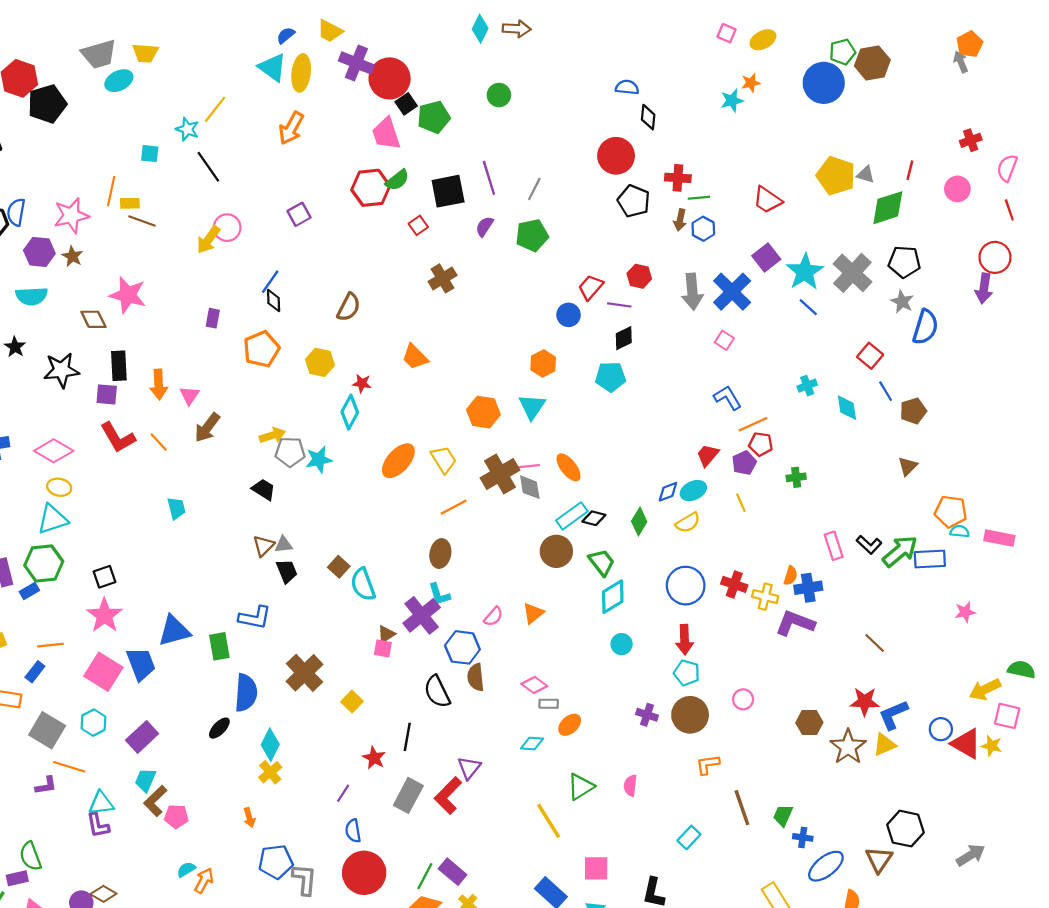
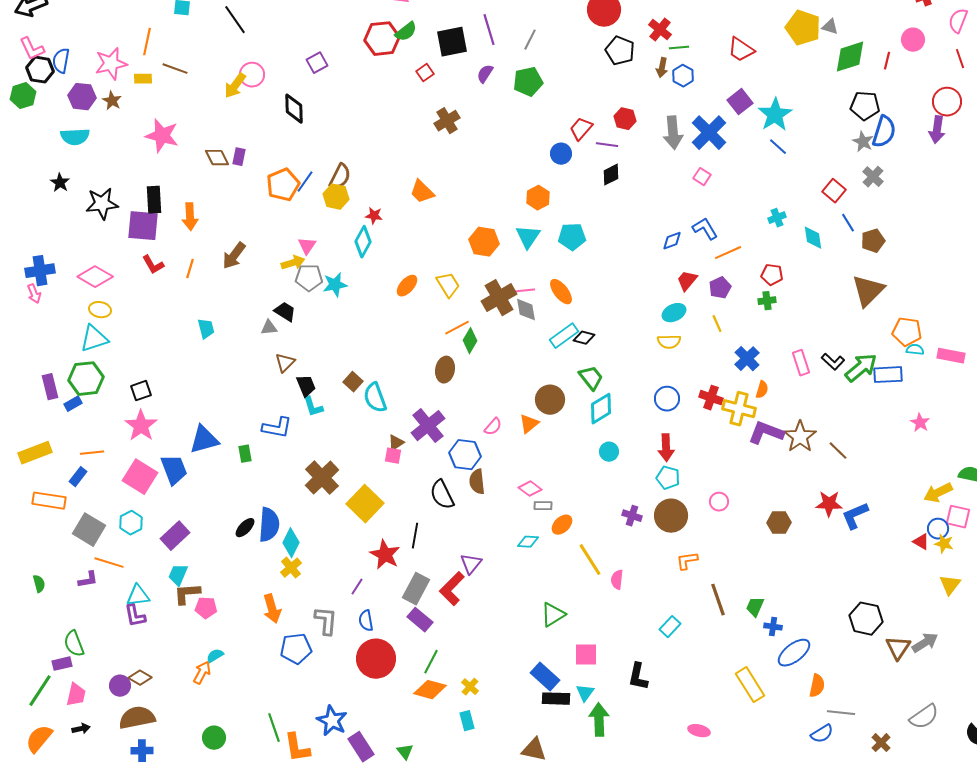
red line: (910, 170) -> (887, 61), moved
red cross: (678, 178) -> (660, 30), turned 35
yellow rectangle: (130, 203) -> (143, 79), moved
gray cross: (852, 273) -> (873, 177), moved, size x0.6
blue line: (270, 282) -> (305, 182), moved
black diamond: (274, 301) -> (294, 109), moved, size x1.4
brown semicircle: (349, 307) -> (340, 177), moved
brown diamond: (93, 319) -> (217, 158), moved
blue semicircle: (925, 327) -> (884, 132), moved
cyan pentagon: (610, 377) -> (572, 237), moved
purple square: (107, 394) -> (143, 226), size x1.6
pink triangle: (190, 396) -> (307, 246), moved
red L-shape: (118, 438) -> (153, 265), size x0.7
orange line: (159, 442) -> (190, 269), turned 60
red pentagon: (761, 444) -> (772, 275), moved
orange ellipse: (398, 461) -> (407, 286), size x0.7
brown triangle: (908, 466) -> (868, 291), size x1.8
blue diamond: (668, 492) -> (672, 241), moved
green diamond: (639, 521) -> (470, 341), moved
yellow semicircle: (688, 523) -> (669, 342), turned 30
gray triangle: (283, 545) -> (269, 328), moved
brown circle: (556, 551) -> (550, 400), moved
blue circle: (686, 586) -> (667, 399), size x0.7
blue cross: (808, 588) -> (747, 359), moved, turned -35
cyan L-shape: (439, 594) -> (313, 407), moved
yellow cross: (765, 597) -> (739, 409), size x1.4
pink star: (965, 612) -> (920, 423), turned -30
green rectangle: (219, 646) -> (245, 454), size x0.7
blue semicircle: (246, 693) -> (269, 525), moved
yellow square: (352, 702) -> (365, 504), size x1.8
blue circle: (941, 729) -> (938, 529), moved
red triangle: (966, 744) -> (921, 542), size x0.6
yellow triangle: (884, 745) -> (950, 585), moved, turned -30
brown star: (848, 747) -> (800, 437), moved
red star: (374, 758) -> (385, 555), size x1.4
green triangle: (581, 787) -> (553, 615), moved
brown L-shape: (155, 801) -> (187, 594), turned 40
orange arrow: (249, 818) -> (272, 609), size x1.6
yellow line: (549, 821) -> (590, 560), moved
brown triangle: (879, 860) -> (898, 648), moved
purple rectangle: (453, 872) -> (420, 620), moved
gray L-shape: (304, 879) -> (326, 621), moved
orange arrow: (204, 881) -> (202, 673), moved

